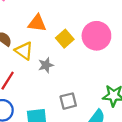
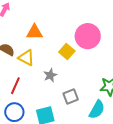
yellow square: (65, 39) -> (67, 51), moved
gray star: (46, 65) -> (50, 75), moved

